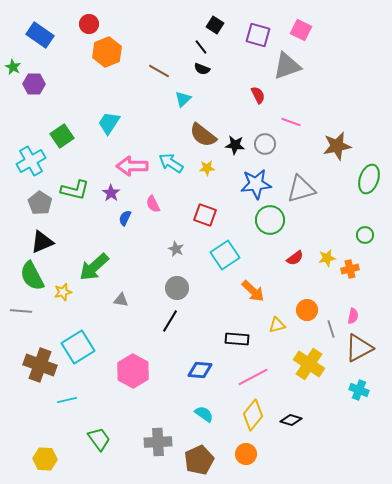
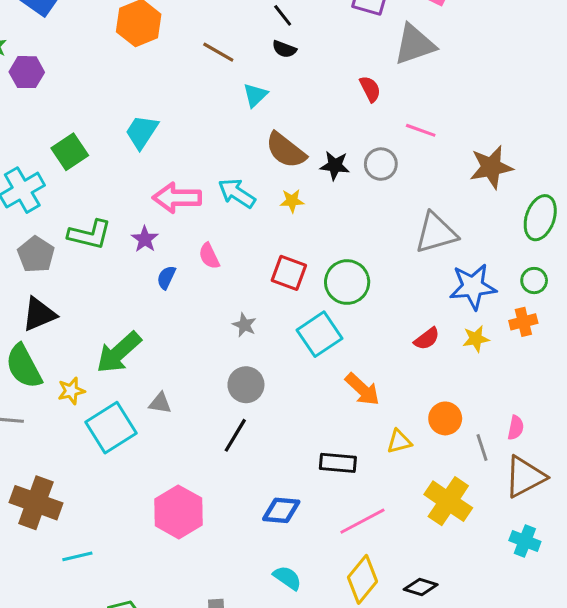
blue star: (256, 184) -> (473, 287), moved
green circle: (270, 220) -> (347, 282), moved
green circle: (365, 235) -> (534, 281), moved
orange cross: (350, 269) -> (523, 322), moved
cyan square: (78, 347) -> (111, 428), moved

